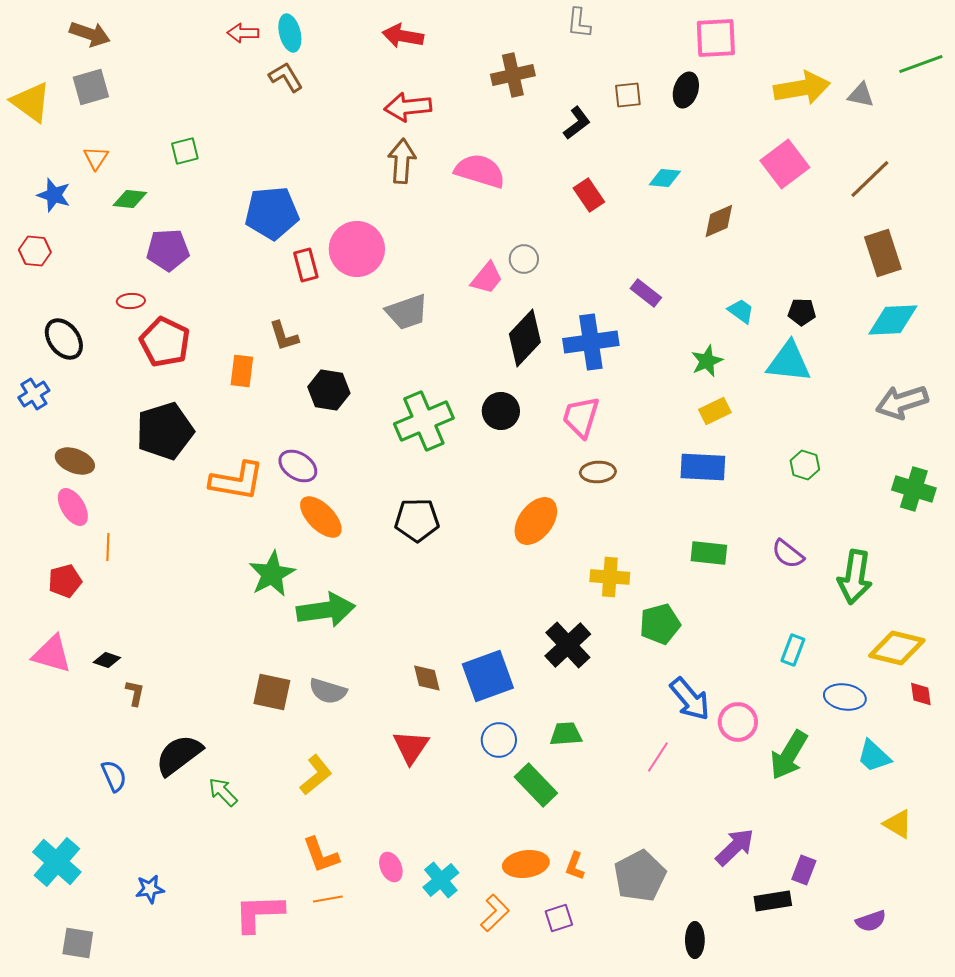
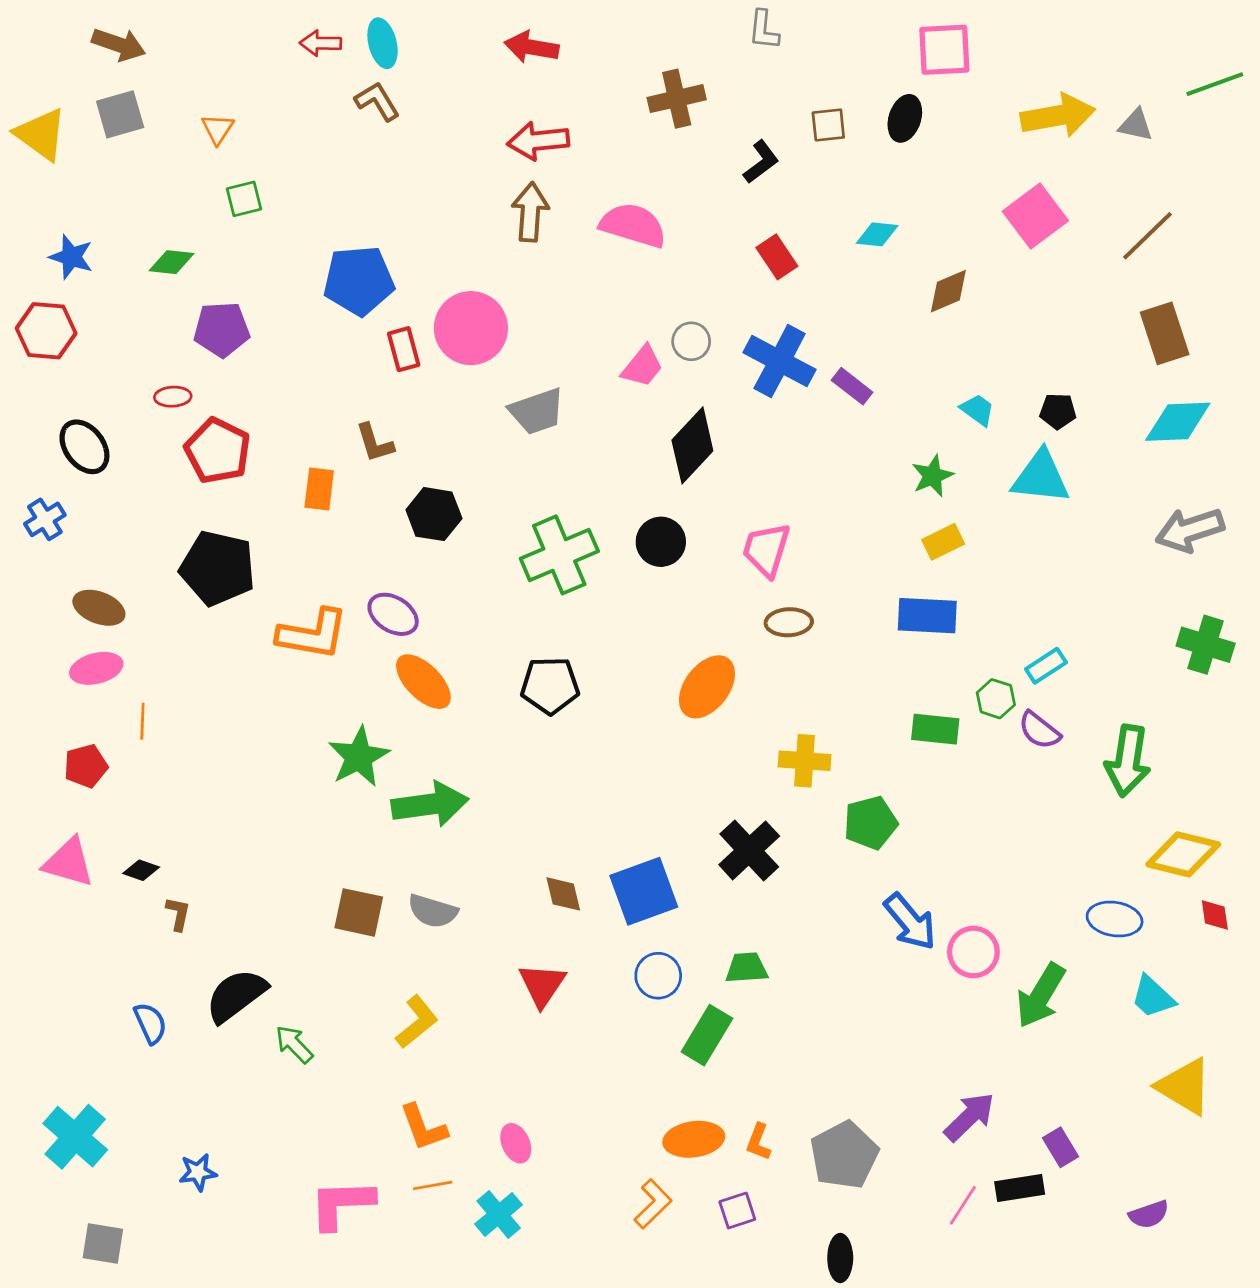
orange triangle: (96, 158) -> (218, 129), moved
red hexagon: (35, 251) -> (46, 331), size x1.4
blue cross: (591, 342) -> (780, 361), moved, turned 36
black pentagon: (165, 431) -> (218, 568), turned 30
green hexagon: (805, 465) -> (996, 699), moved
pink ellipse: (73, 507) -> (96, 668), turned -72
cyan rectangle: (793, 650) -> (1046, 666), moved, turned 36
pink line: (658, 757) -> (963, 1205), moved
green rectangle: (536, 785) -> (707, 1035), turned 75
yellow triangle: (898, 824) -> (1184, 1087), size x1.5
purple rectangle: (804, 870) -> (1060, 1147), turned -52
cyan cross: (441, 880) -> (499, 1214), moved
black ellipse: (695, 940) -> (840, 1258), moved

